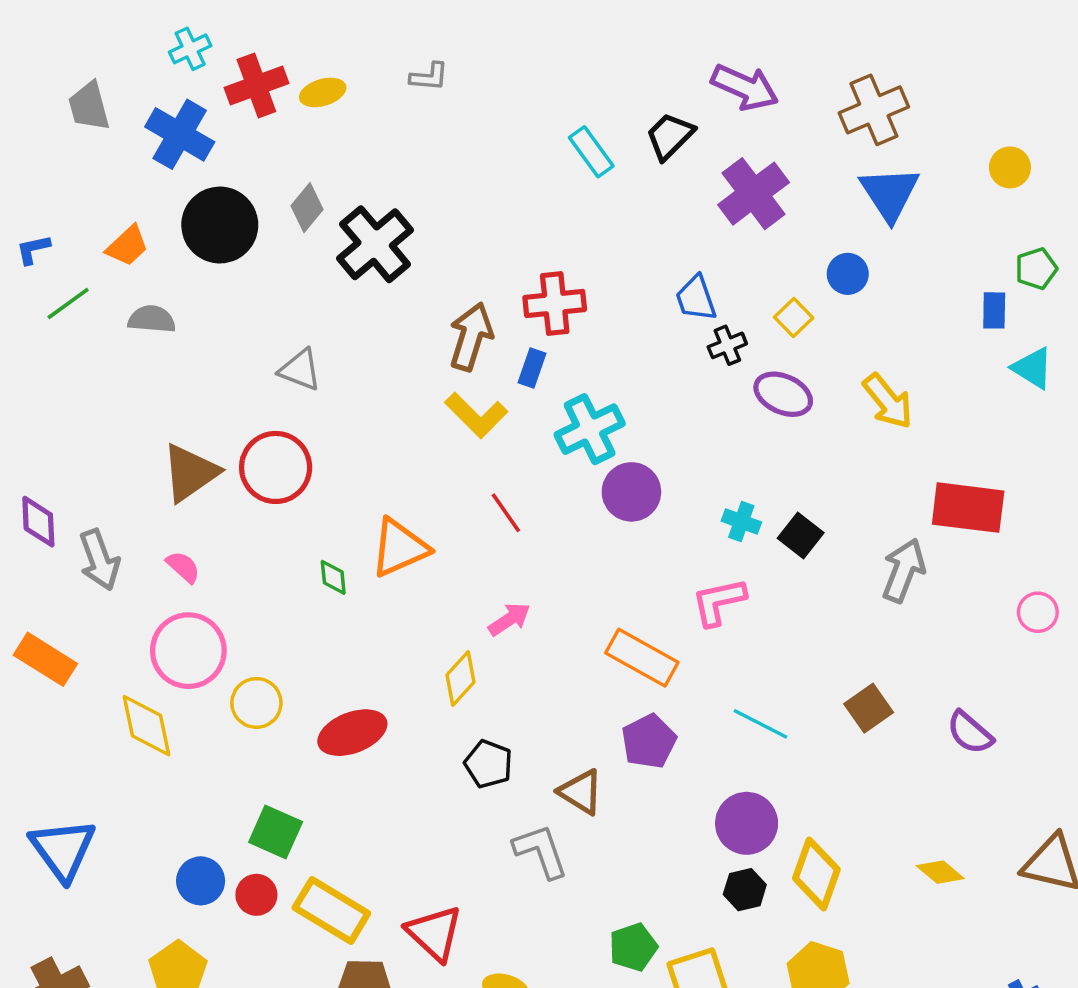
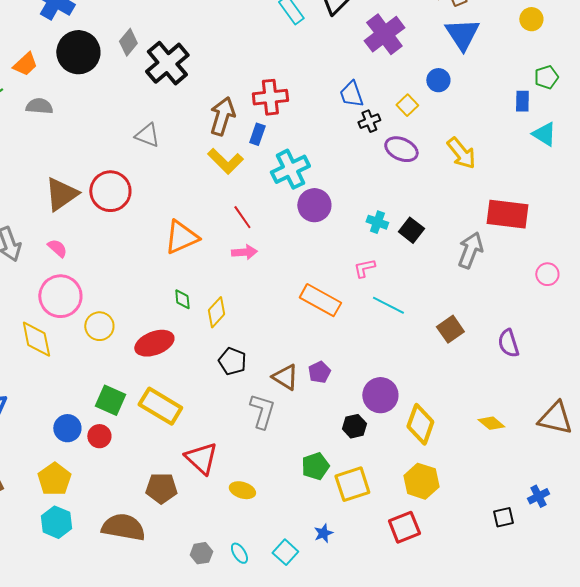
gray triangle: (300, 370) -> (147, 135), moved
green diamond: (333, 577) -> (182, 299), moved
pink L-shape: (719, 602) -> (364, 268), size x0.7
pink arrow: (509, 619) -> (244, 252), moved, turned 30
cyan line: (761, 724) -> (388, 305), moved
purple semicircle: (970, 733) -> (508, 343), turned 32
purple pentagon: (649, 741) -> (319, 372), moved, size x0.7
gray L-shape: (541, 851) -> (262, 411), turned 36
black hexagon: (745, 890) -> (354, 426), moved
yellow rectangle: (331, 911) -> (160, 406), moved

